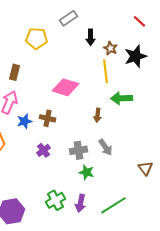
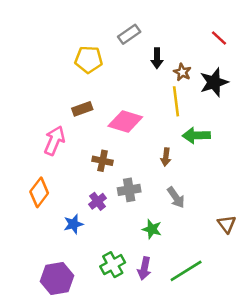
brown rectangle: (14, 72) -> (82, 109), moved, turned 56
blue star: (24, 121) -> (73, 224), moved
gray cross: (78, 150) -> (129, 190), moved

